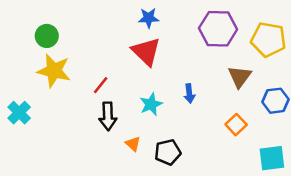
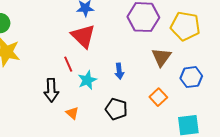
red line: (101, 85) -> (68, 64), moved, turned -63
black pentagon: (168, 152) -> (116, 109), moved, turned 30

